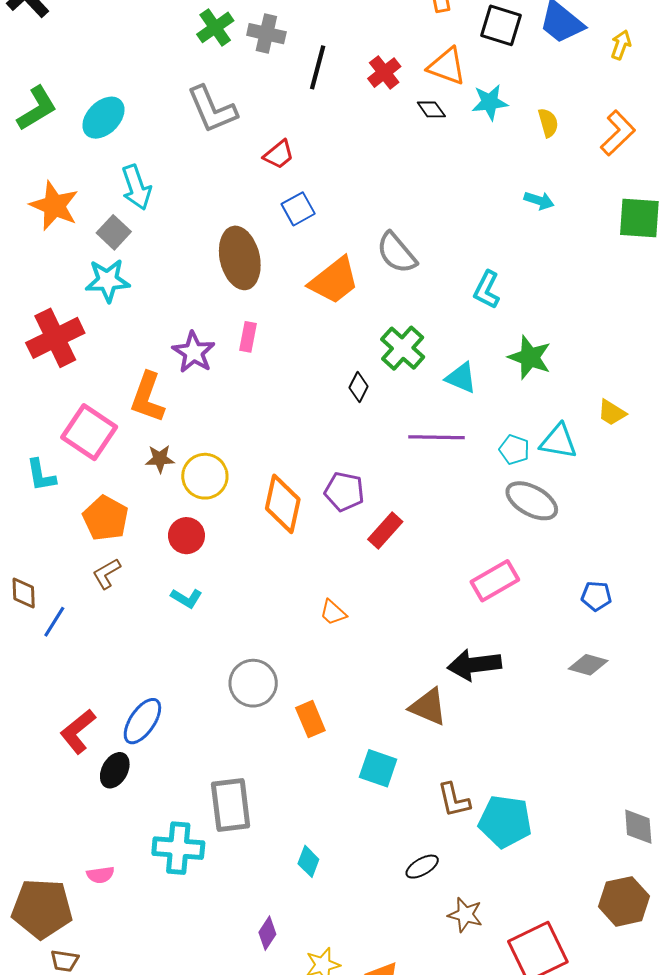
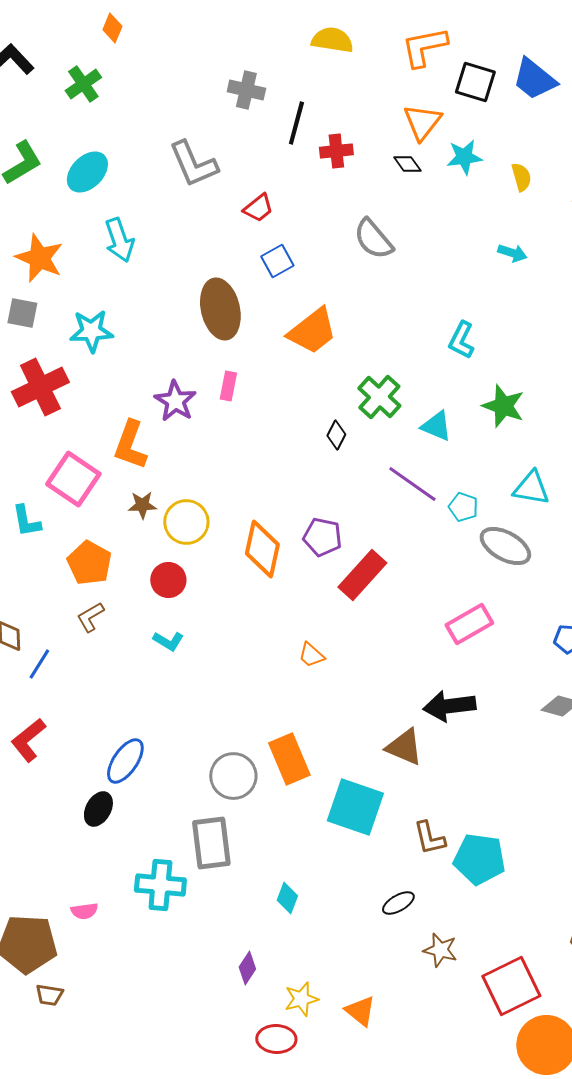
green cross: (215, 27) -> (83, 84), moved
orange triangle: (447, 66) -> (422, 122), turned 48
red cross: (384, 73) -> (336, 151), moved, turned 32
gray square: (114, 232) -> (22, 313), moved, turned -32
gray semicircle: (397, 253) -> (373, 239), moved
purple line: (436, 437) -> (412, 484), turned 34
cyan pentagon: (514, 450) -> (463, 507), moved
red rectangle: (385, 531) -> (362, 575), size x1.4
gray circle: (253, 683) -> (233, 776), moved
orange rectangle: (310, 719) -> (289, 759), size x1.4
red L-shape: (78, 731) -> (28, 740), moved
cyan square: (378, 768) -> (355, 807), size x1.5

